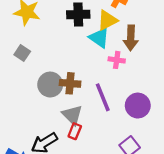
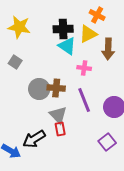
cyan triangle: (99, 38) -> (67, 46), moved
pink cross: (117, 60) -> (84, 68), moved
red rectangle: (75, 131) -> (60, 129), turned -32

